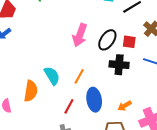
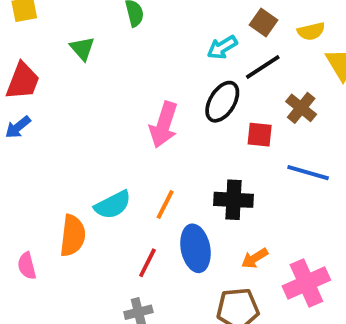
black ellipse: (107, 40) -> (222, 102), moved
black cross: (119, 65) -> (234, 200), moved
cyan semicircle: (52, 76) -> (113, 205), turned 96

